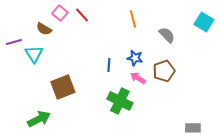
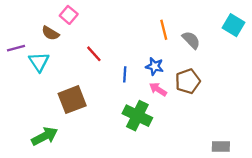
red line: (82, 15) -> (94, 54), moved
orange line: (133, 19) -> (164, 30), moved

